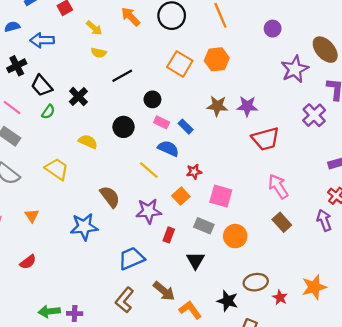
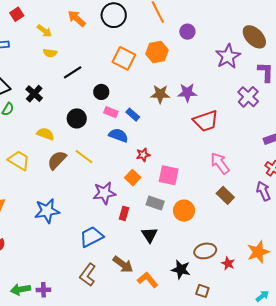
purple circle: (273, 29) -> (187, 32), moved
yellow line: (149, 170) -> (84, 157), moved
brown semicircle: (110, 197) -> (57, 160), moved, turned -95

